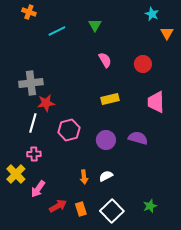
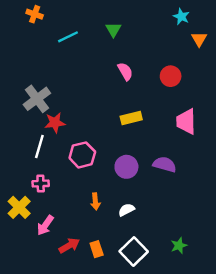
gray cross: (31, 83) -> (37, 99), turned -30
orange arrow: (84, 177) -> (95, 201), moved

